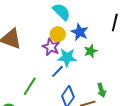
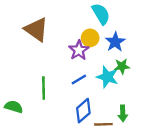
cyan star: (67, 57) -> (107, 77), moved
green line: (30, 86) -> (44, 88), turned -48

